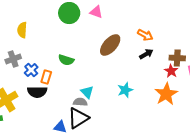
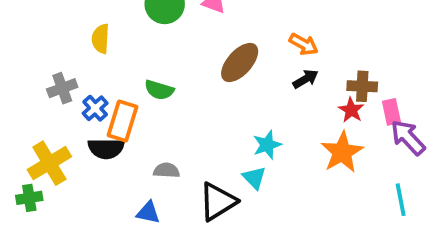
yellow semicircle: (22, 30) -> (101, 39), moved
orange rectangle: (46, 77) -> (123, 121), size x1.5
cyan triangle: (87, 92) -> (254, 178), moved
gray semicircle: (80, 102) -> (166, 170), moved
black triangle: (78, 118) -> (218, 202), moved

